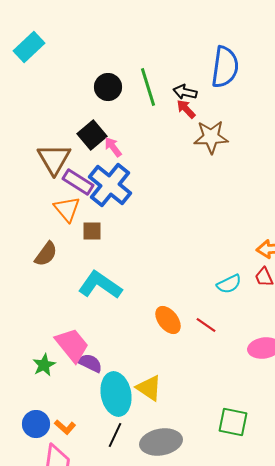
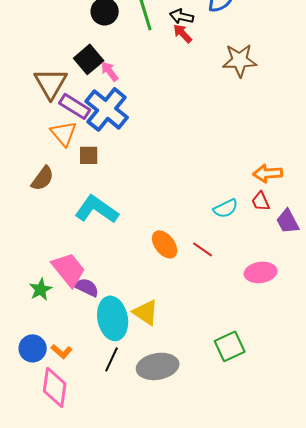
brown star: (211, 137) -> (240, 60), moved
green square: (233, 422) -> (230, 346), turned -36

